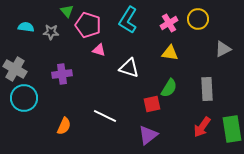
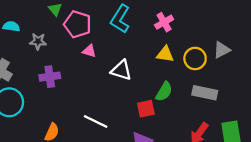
yellow circle: (198, 19) -> (195, 58), moved
gray star: (51, 32) -> (38, 41), moved
gray rectangle: (207, 89) -> (205, 93), turned -75

